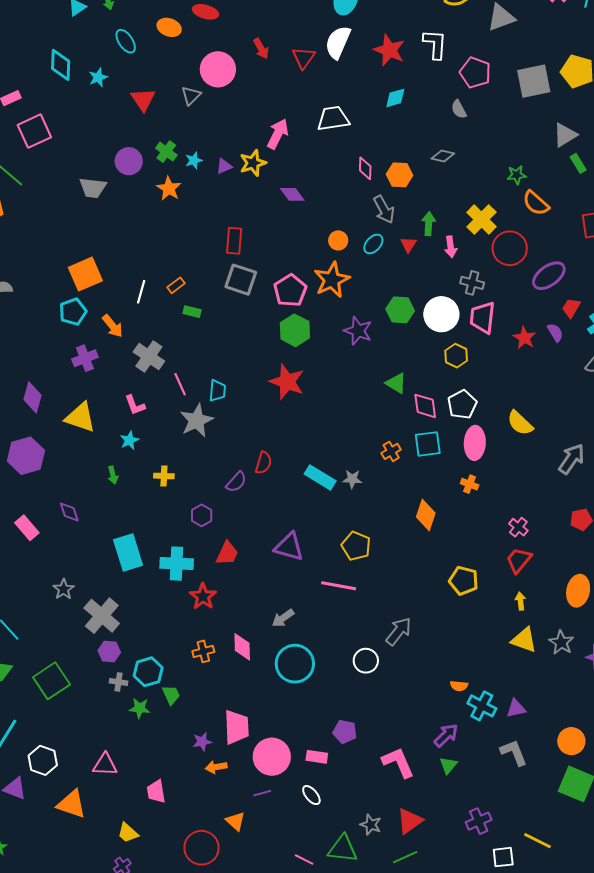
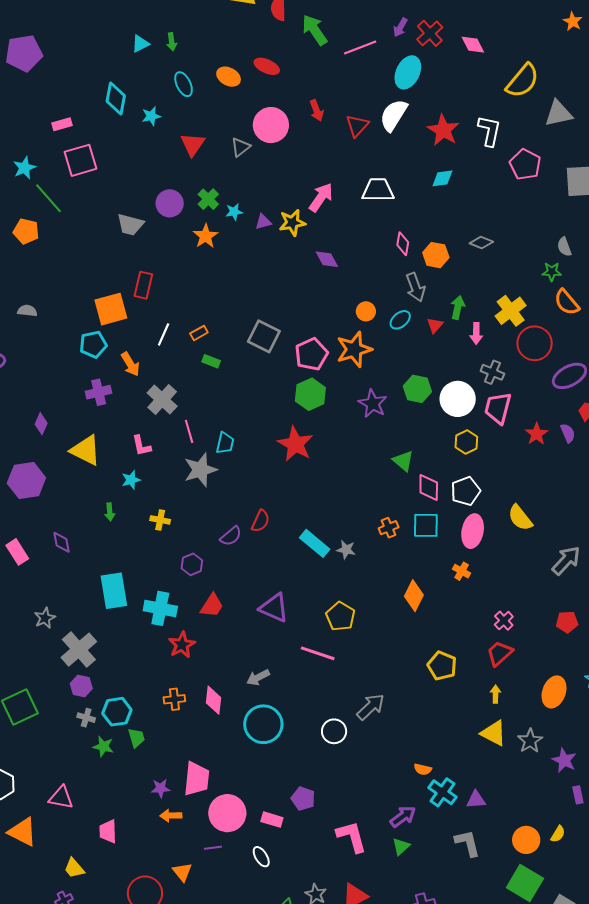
gray semicircle: (459, 109) -> (564, 247), moved
red rectangle: (234, 241) -> (143, 285), moved
purple diamond: (33, 397) -> (41, 424), size x0.7

